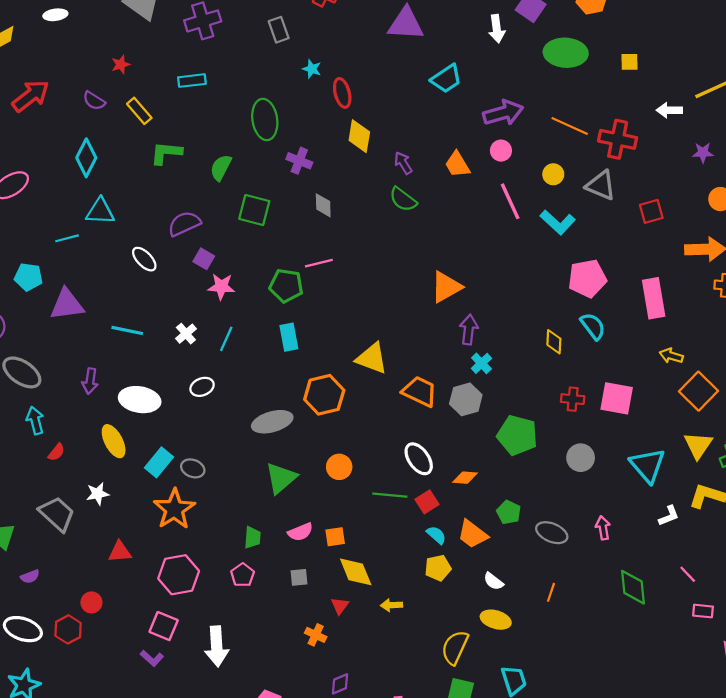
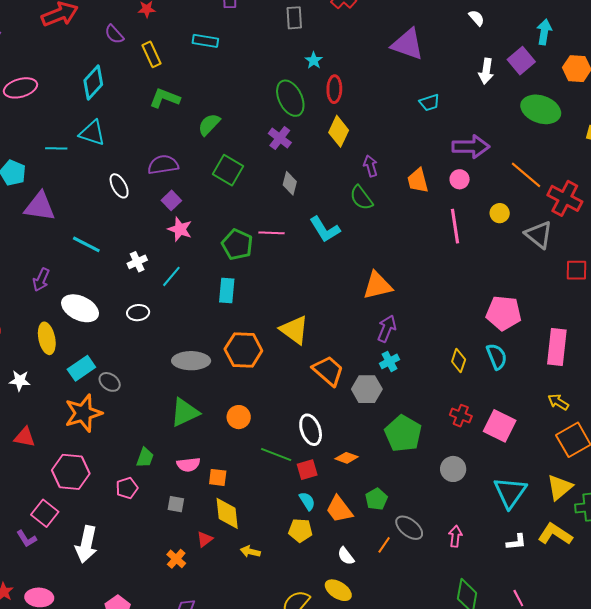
cyan trapezoid: (446, 79) -> (429, 102), size x0.7
green ellipse: (265, 119) -> (290, 98), moved, turned -33
cyan L-shape: (558, 222) -> (325, 229), moved
orange line: (551, 592) -> (384, 545), moved

